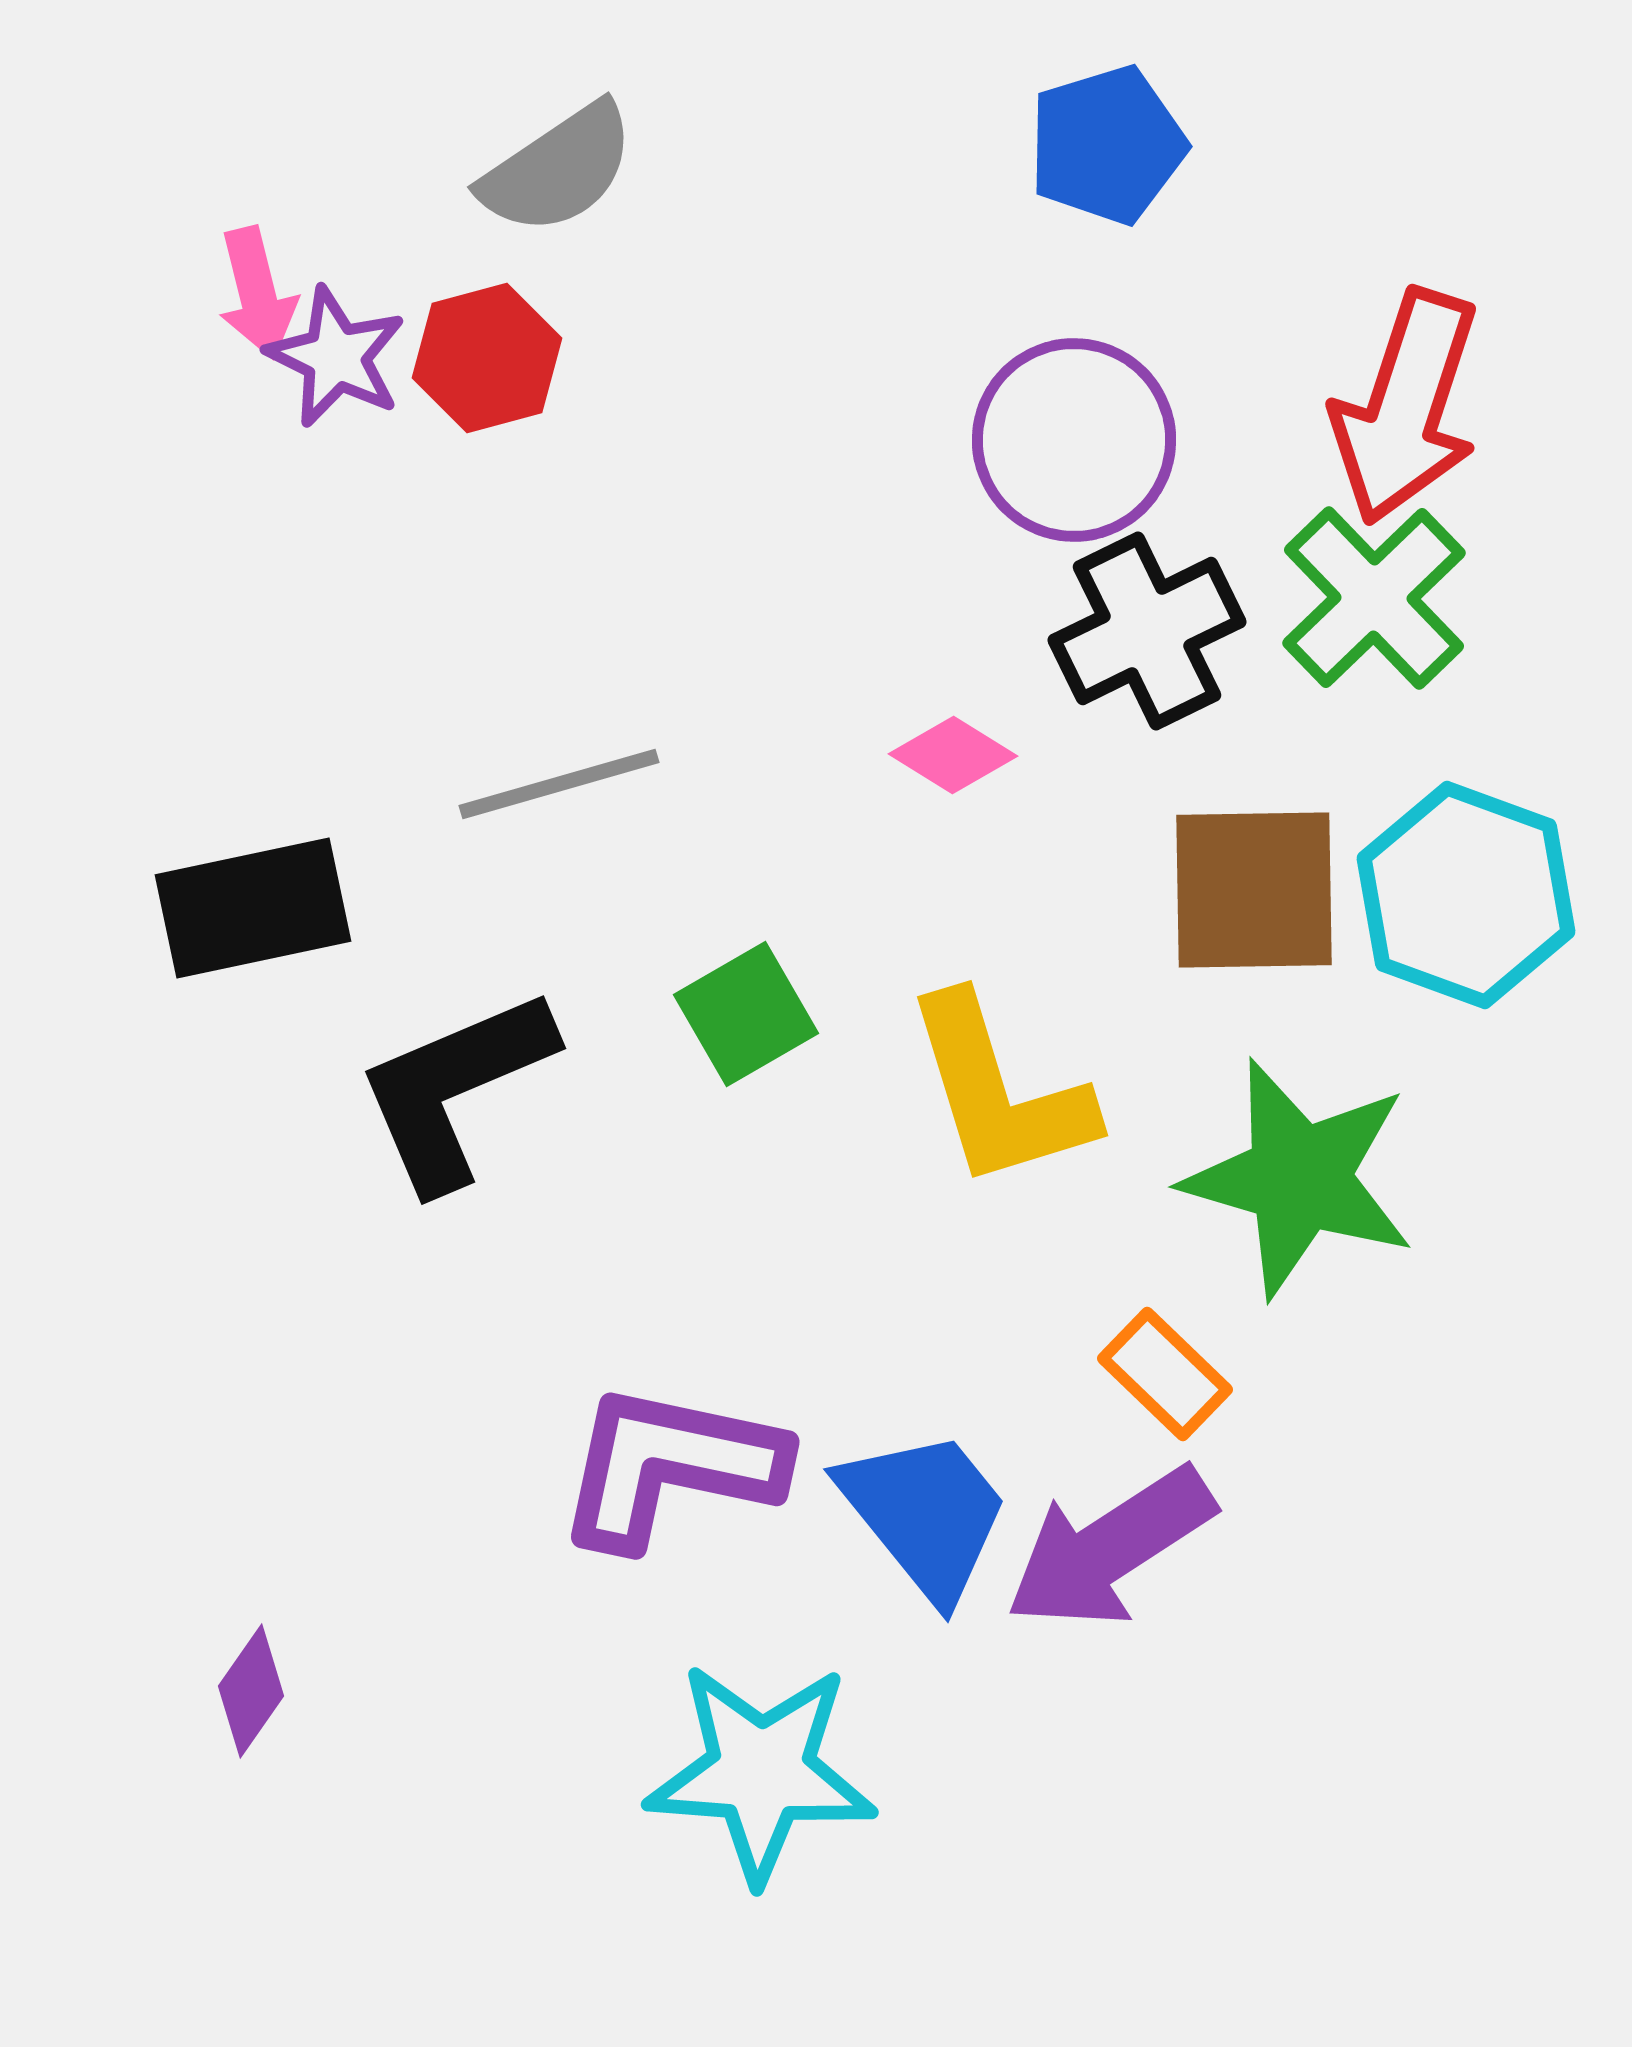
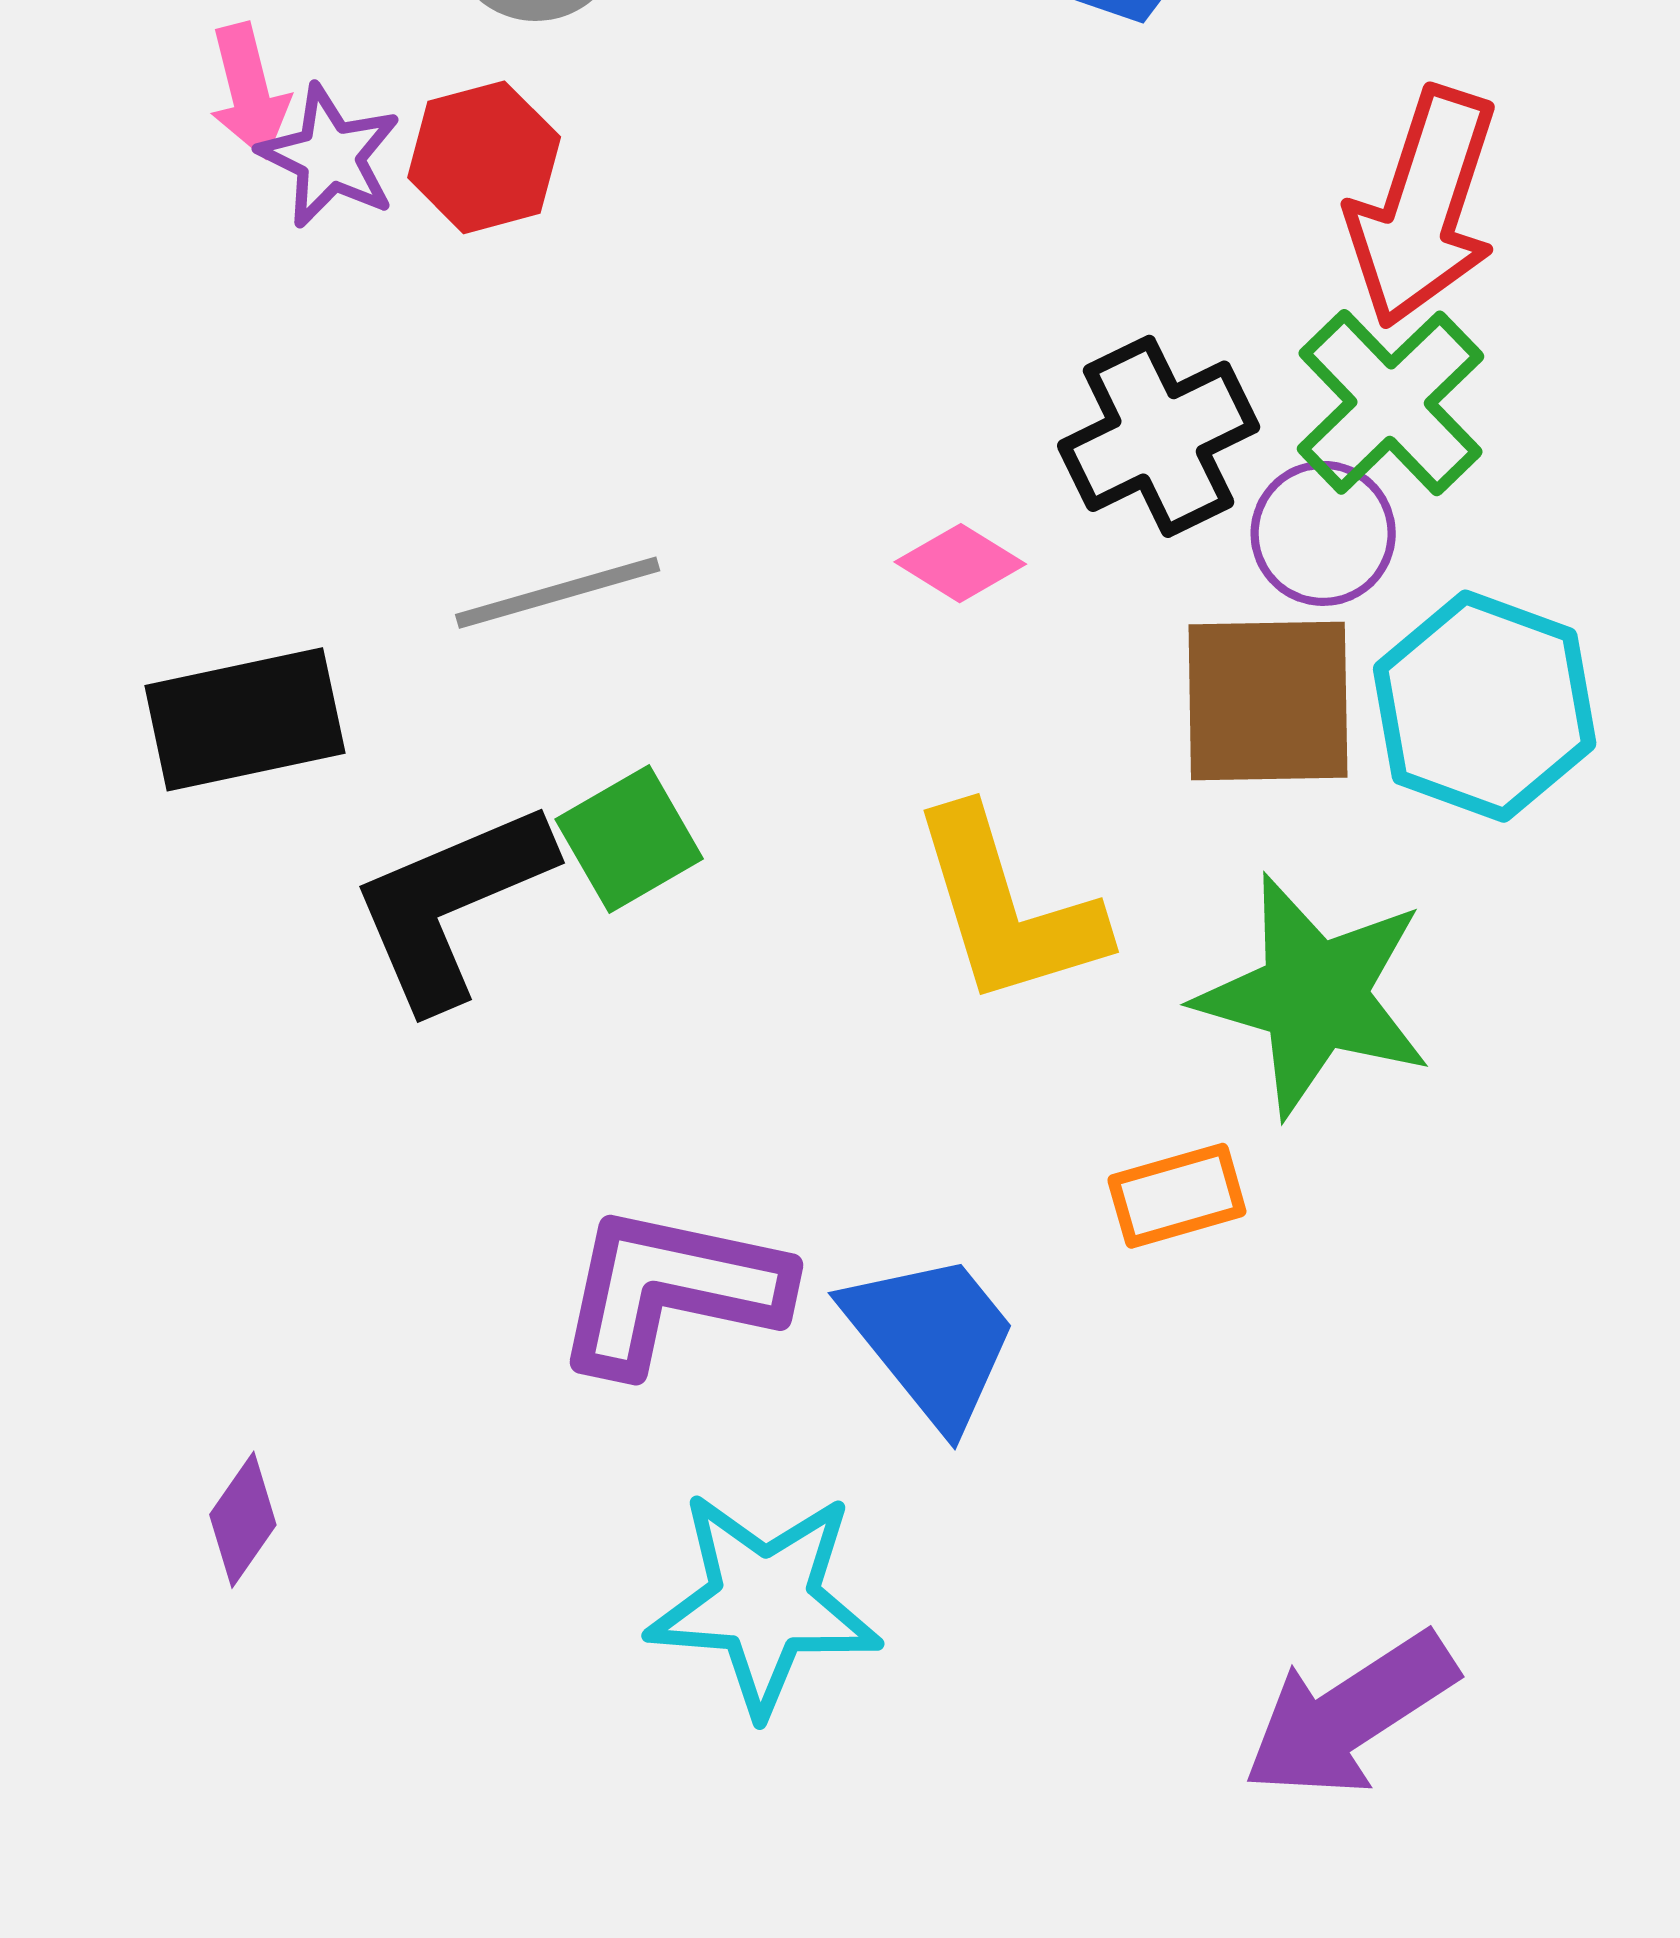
purple circle: (1074, 440) -> (1323, 533), moved, size x0.7
green square: (746, 1014) -> (629, 839), moved
orange rectangle: (1165, 1374) -> (1177, 1196), turned -60
purple arrow: (1110, 1548) -> (1350, 1715), moved

